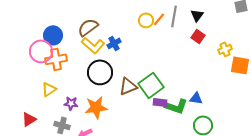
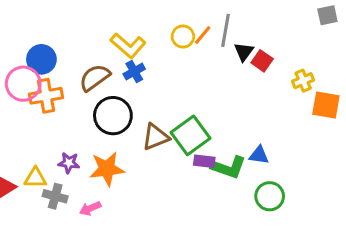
black triangle: (197, 15) -> (244, 52), moved
brown semicircle: (88, 27) -> (95, 78), moved
yellow L-shape: (93, 45) -> (128, 46), moved
yellow triangle: (49, 89) -> (35, 178), moved, turned 35

